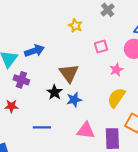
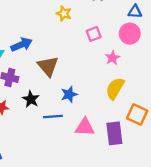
brown triangle: (69, 73) -> (48, 66), moved
black star: (55, 92) -> (31, 99), moved
blue line: (42, 127) -> (53, 116), moved

